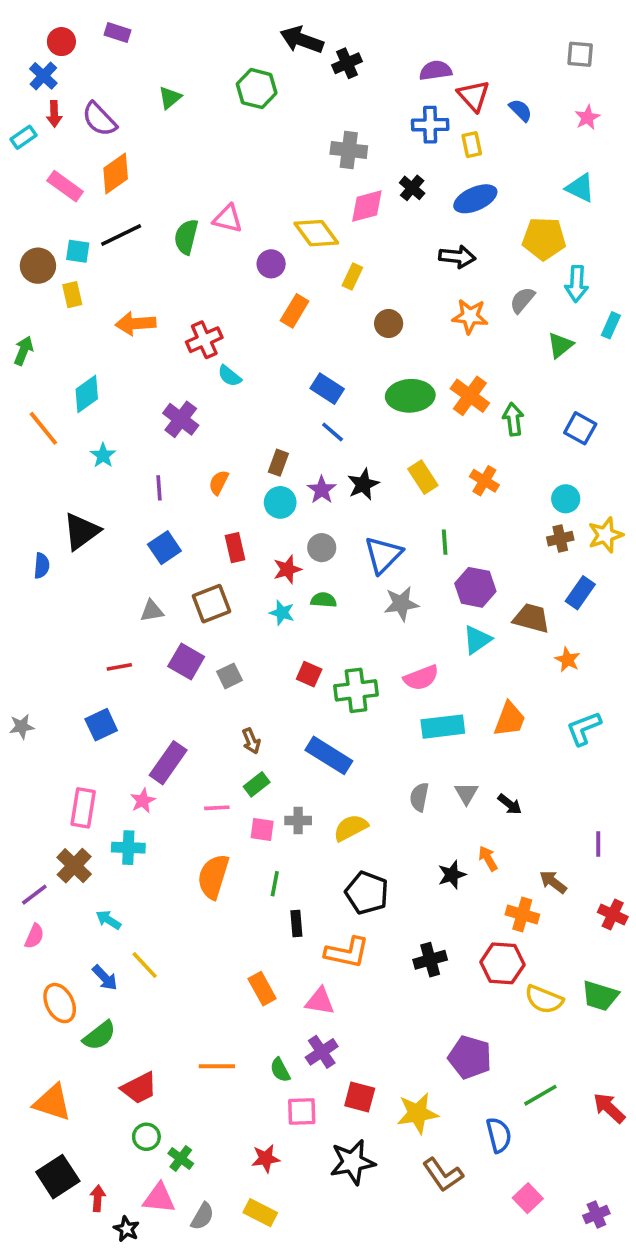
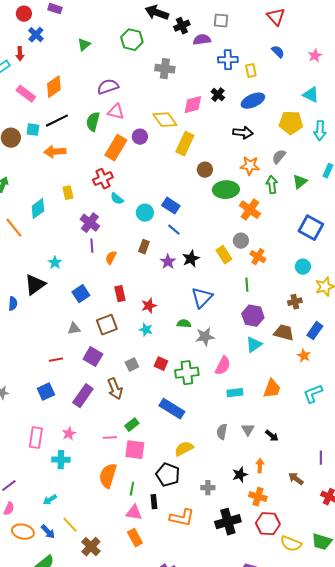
gray square: (580, 54) -> (221, 21), moved
purple semicircle: (436, 70) -> (202, 40), moved
blue cross: (43, 76) -> (36, 35), moved
red triangle: (474, 96) -> (276, 17), moved
purple semicircle: (99, 119) -> (108, 87), moved, turned 115
gray cross: (349, 150) -> (165, 69), moved
yellow rectangle: (352, 277) -> (185, 144), size x1.6
cyan arrow: (577, 284) -> (320, 131), moved
yellow rectangle: (72, 295) -> (68, 193), moved
orange rectangle: (295, 311) -> (116, 148), moved, size x1.4
orange arrow: (136, 324) -> (55, 152), moved
green ellipse: (410, 396) -> (226, 190), moved
green arrow: (513, 419) -> (272, 185), moved
blue square: (580, 428) -> (311, 228), size x1.4
cyan star: (103, 455) -> (55, 263), moved
purple line: (159, 488) -> (92, 246), moved
cyan circle: (280, 502) -> (145, 213), moved
brown cross: (560, 539) -> (295, 302), moved
green line: (445, 542) -> (247, 285), moved
gray circle: (322, 548) -> (241, 241), moved
blue rectangle: (580, 593) -> (315, 331), moved
green semicircle: (324, 600) -> (184, 324), moved
gray star: (401, 604) -> (205, 337), moved
gray square: (230, 676) -> (132, 365), moved
pink semicircle: (421, 678) -> (223, 366), turned -42
cyan rectangle: (443, 727) -> (235, 393), size x0.7
brown arrow: (251, 741) -> (115, 389), moved, size x1.5
purple rectangle: (168, 763) -> (83, 396), moved
gray cross: (298, 821) -> (208, 488), moved
pink square: (262, 830) -> (135, 450), size x1.5
orange arrow: (488, 858) -> (260, 466), turned 32
brown cross: (74, 866) -> (91, 547), moved
green line: (275, 884) -> (132, 489), moved
black pentagon: (367, 893) -> (168, 475), moved
orange cross: (522, 914) -> (258, 497), moved
cyan arrow: (108, 920) -> (50, 500), turned -64
black cross: (430, 960) -> (228, 522), size x1.4
pink triangle: (320, 1001) -> (134, 513), moved
orange ellipse: (60, 1003) -> (23, 532), moved, turned -50

